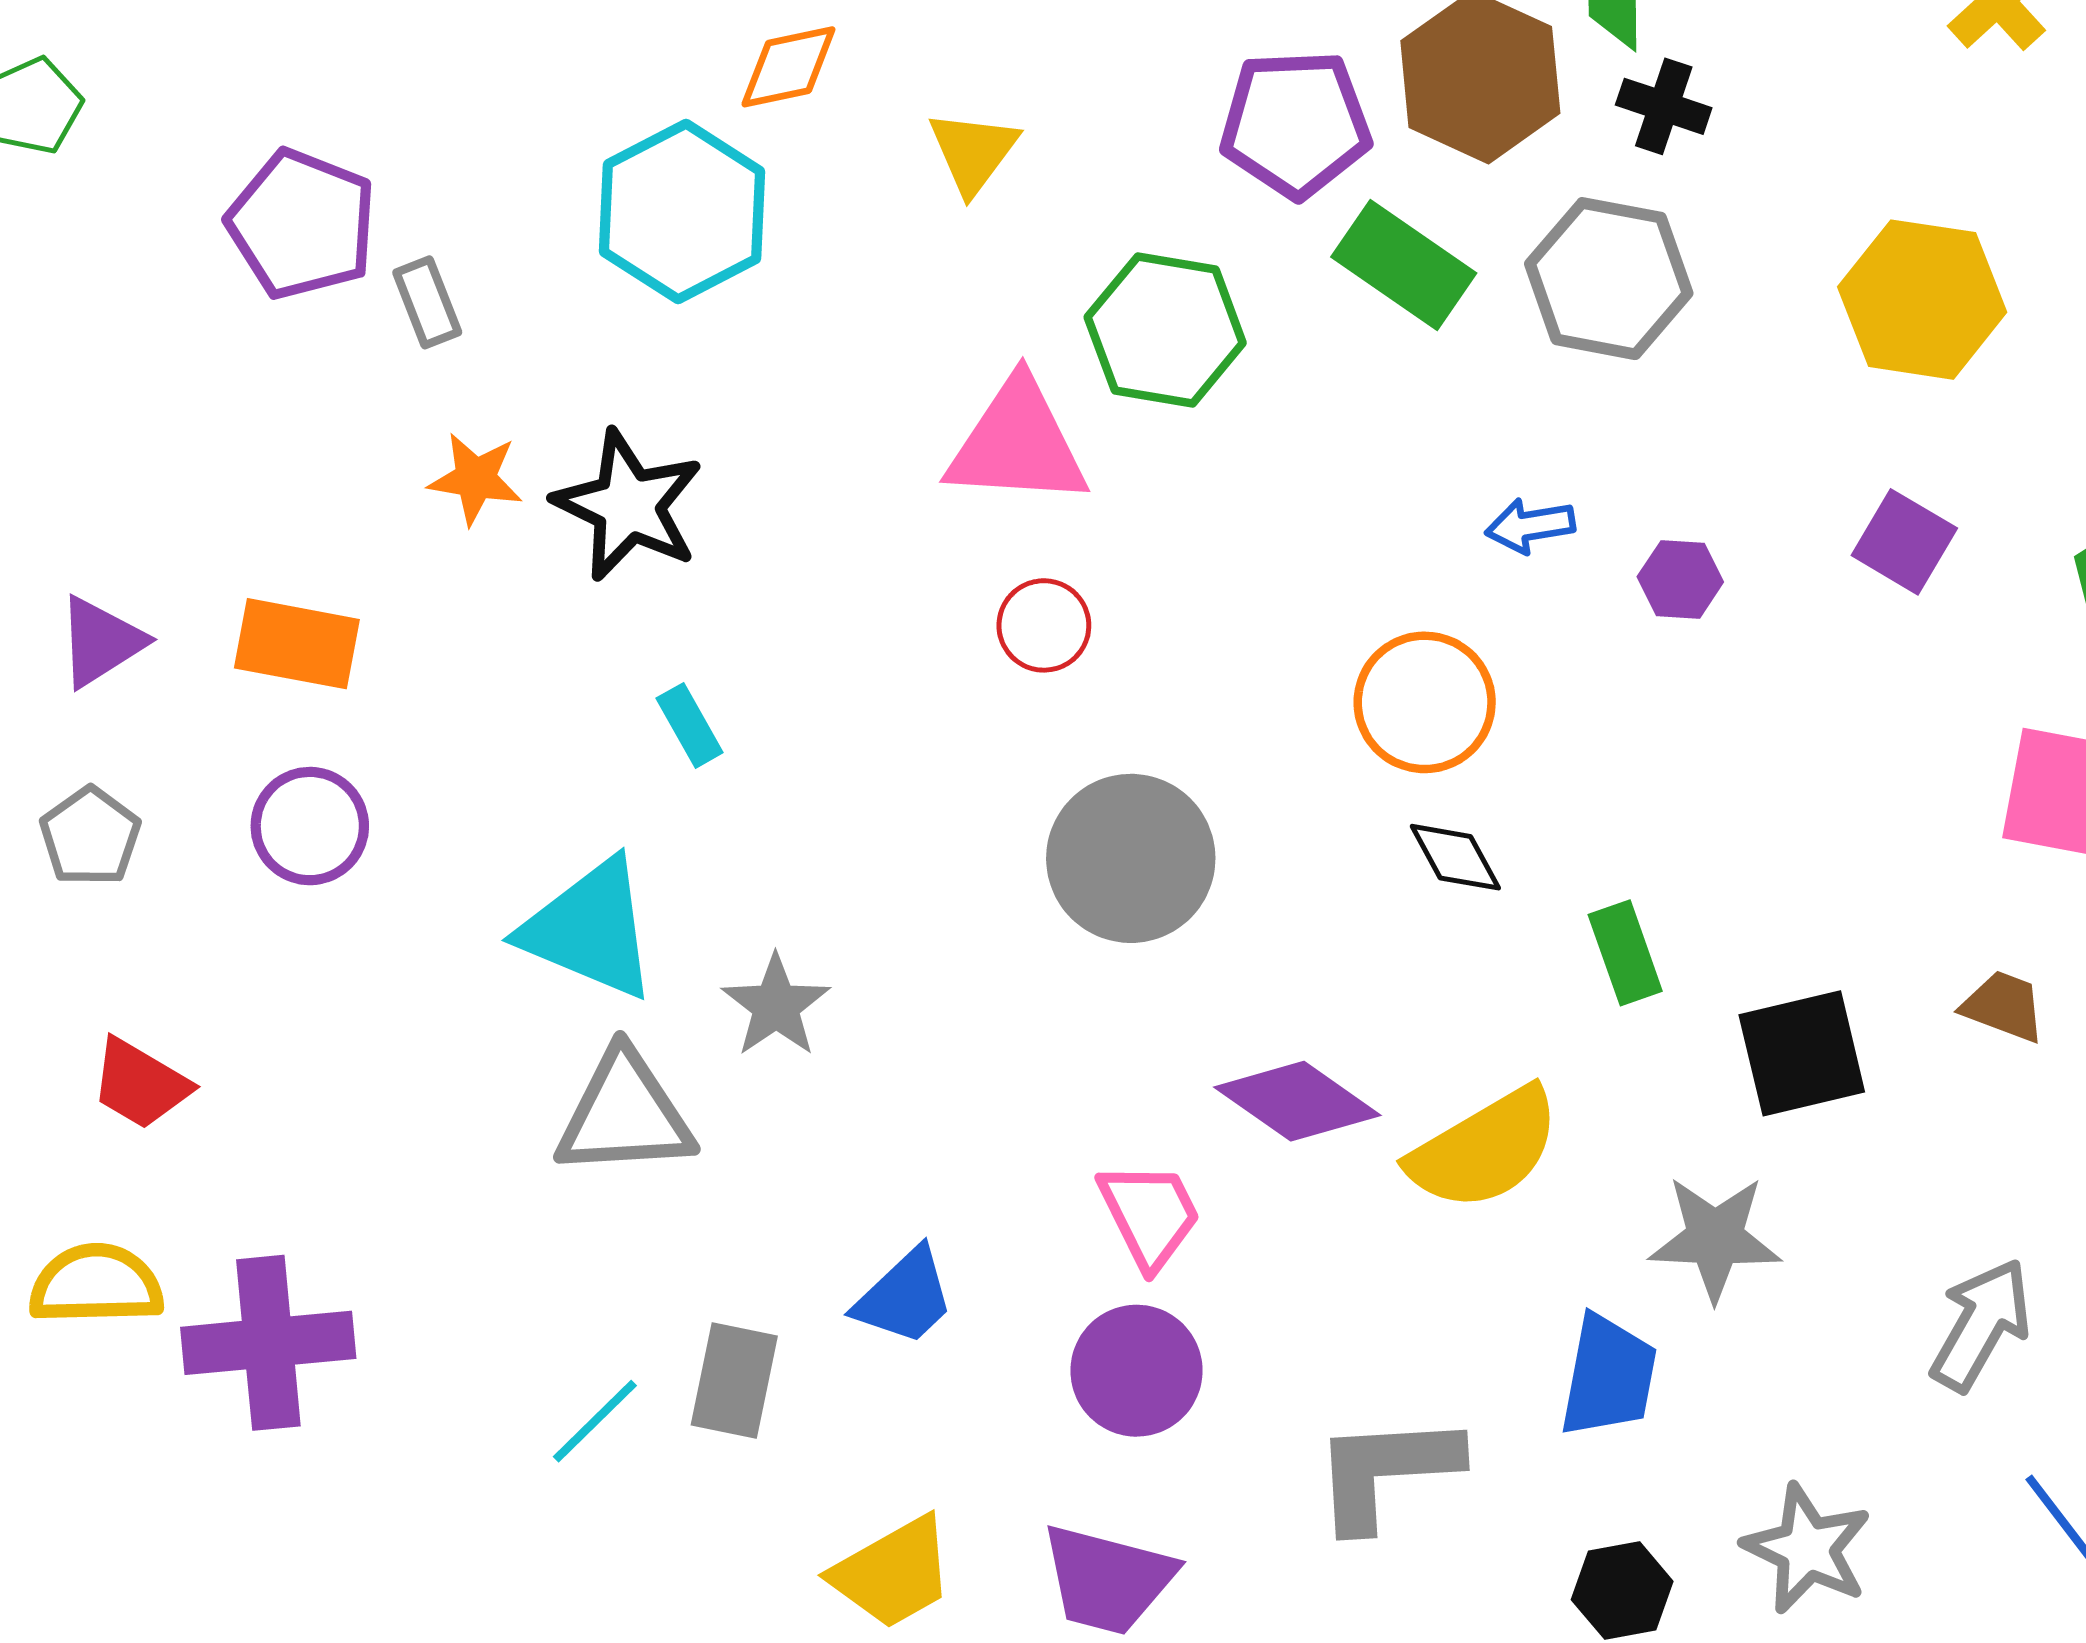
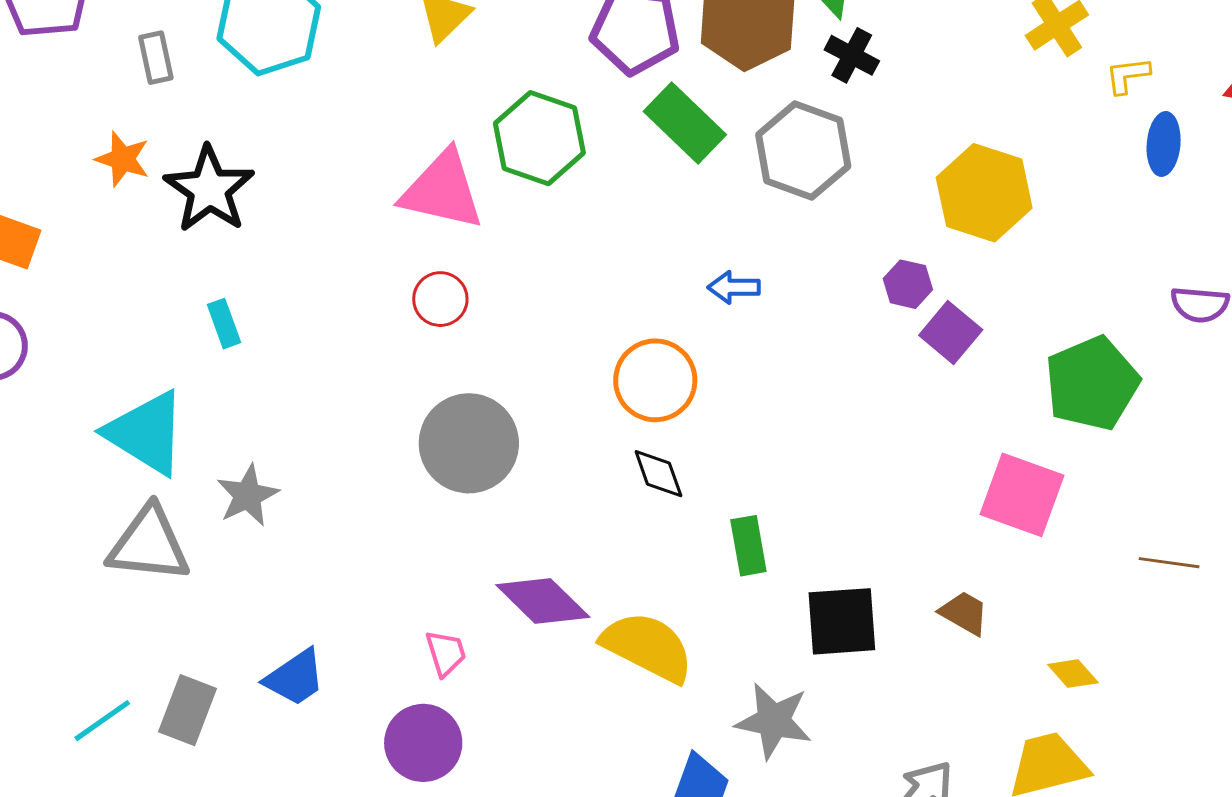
gray rectangle: (427, 302) -> (156, 58), moved
purple hexagon: (1680, 579) -> (908, 284), moved
yellow semicircle: (1485, 1149) -> (648, 647), turned -132
pink trapezoid: (1150, 1215) -> (446, 653), size x0.7

